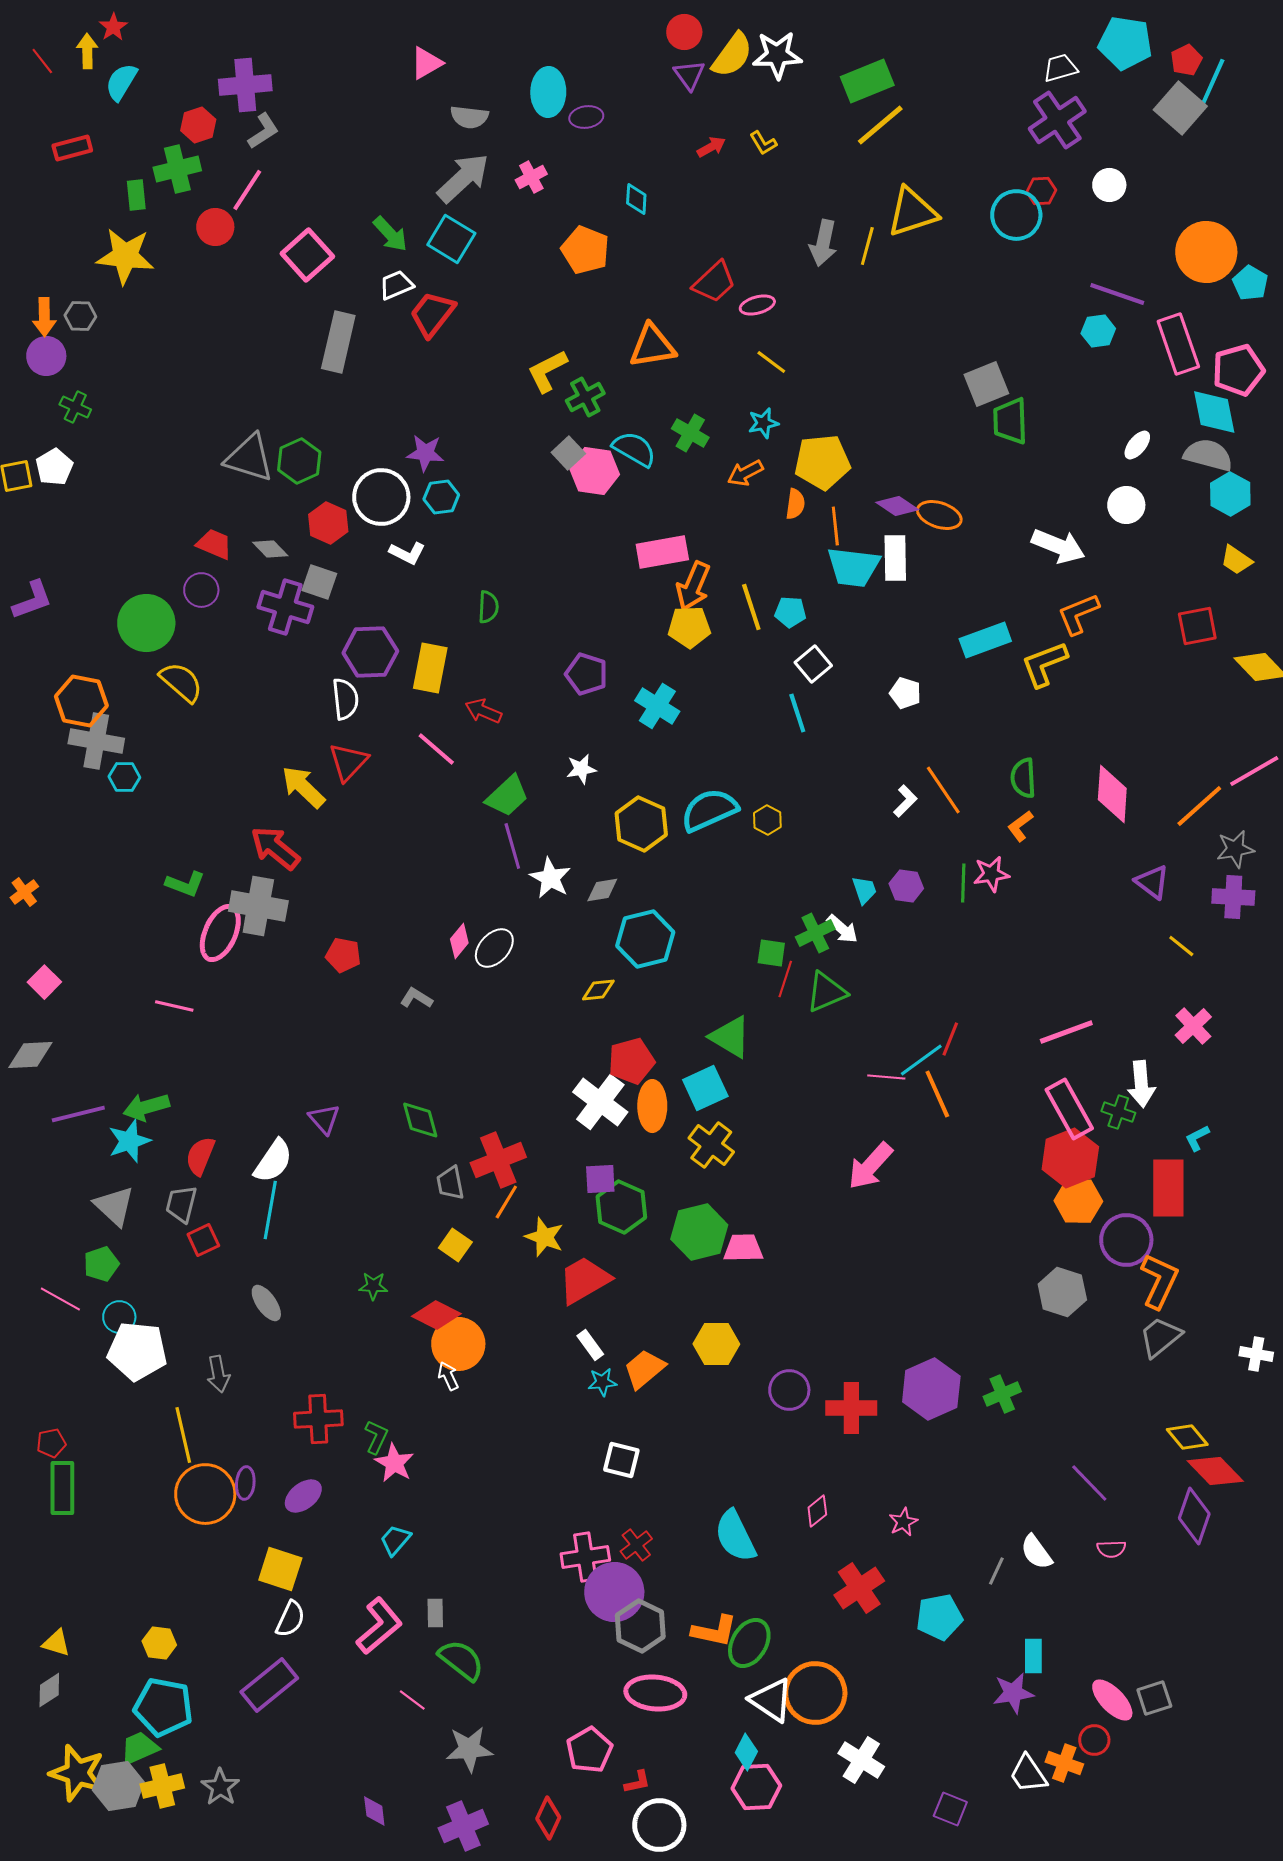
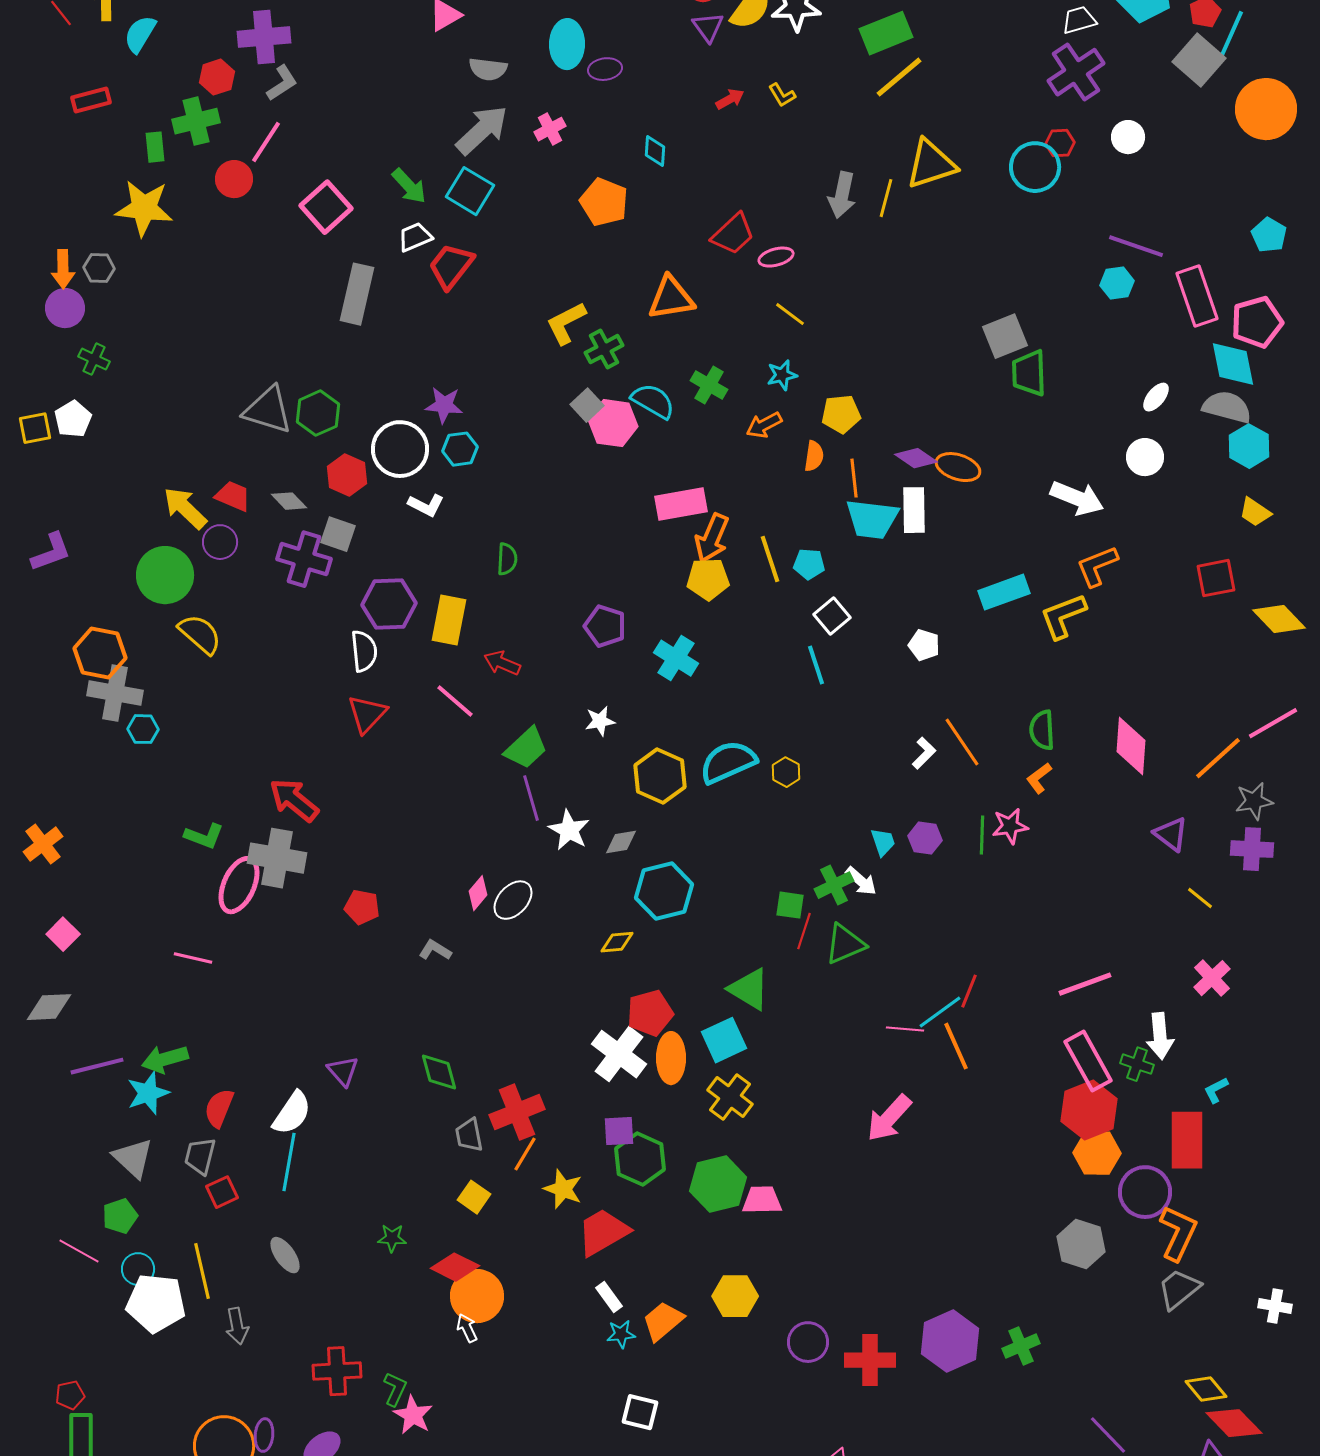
orange circle: (1206, 252) -> (1266, 109), moved
yellow pentagon: (822, 462) -> (841, 414), size x0.7
yellow arrow: (303, 787) -> (185, 508), moved
orange cross: (24, 892) -> (43, 844), size x1.4
yellow line: (183, 1435) -> (202, 1271), moved

